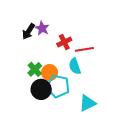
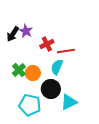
cyan semicircle: (75, 66) -> (57, 67), turned 42
cyan pentagon: (58, 86) -> (30, 105), moved
black circle: (41, 89) -> (51, 89), moved

